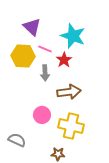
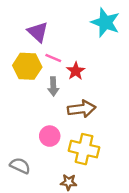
cyan star: (73, 36) -> (105, 22), moved

